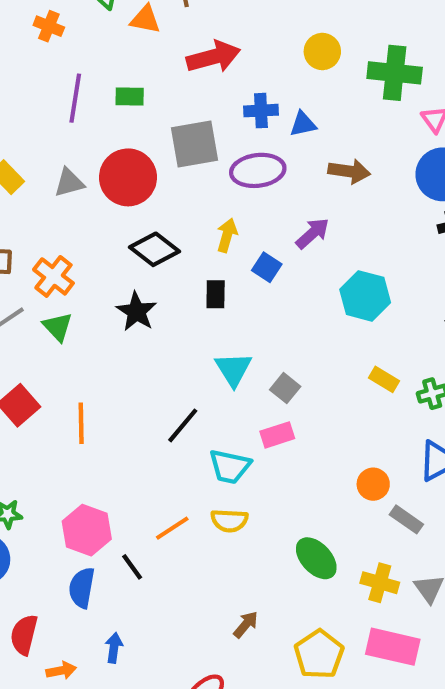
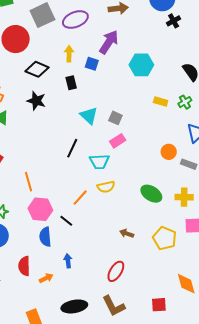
purple arrow: (312, 233) -> (109, 42), size x1.4
orange line: (81, 423) -> (28, 182), moved
brown arrow: (246, 624) -> (127, 233), turned -96

